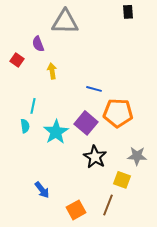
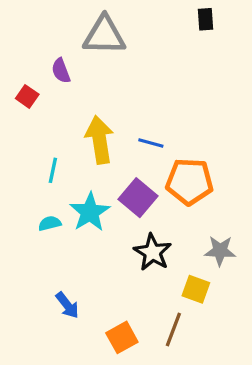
yellow arrow: (52, 71) -> (99, 140), moved, size x1.8
cyan semicircle: (25, 126) -> (50, 223), moved, turned -96

